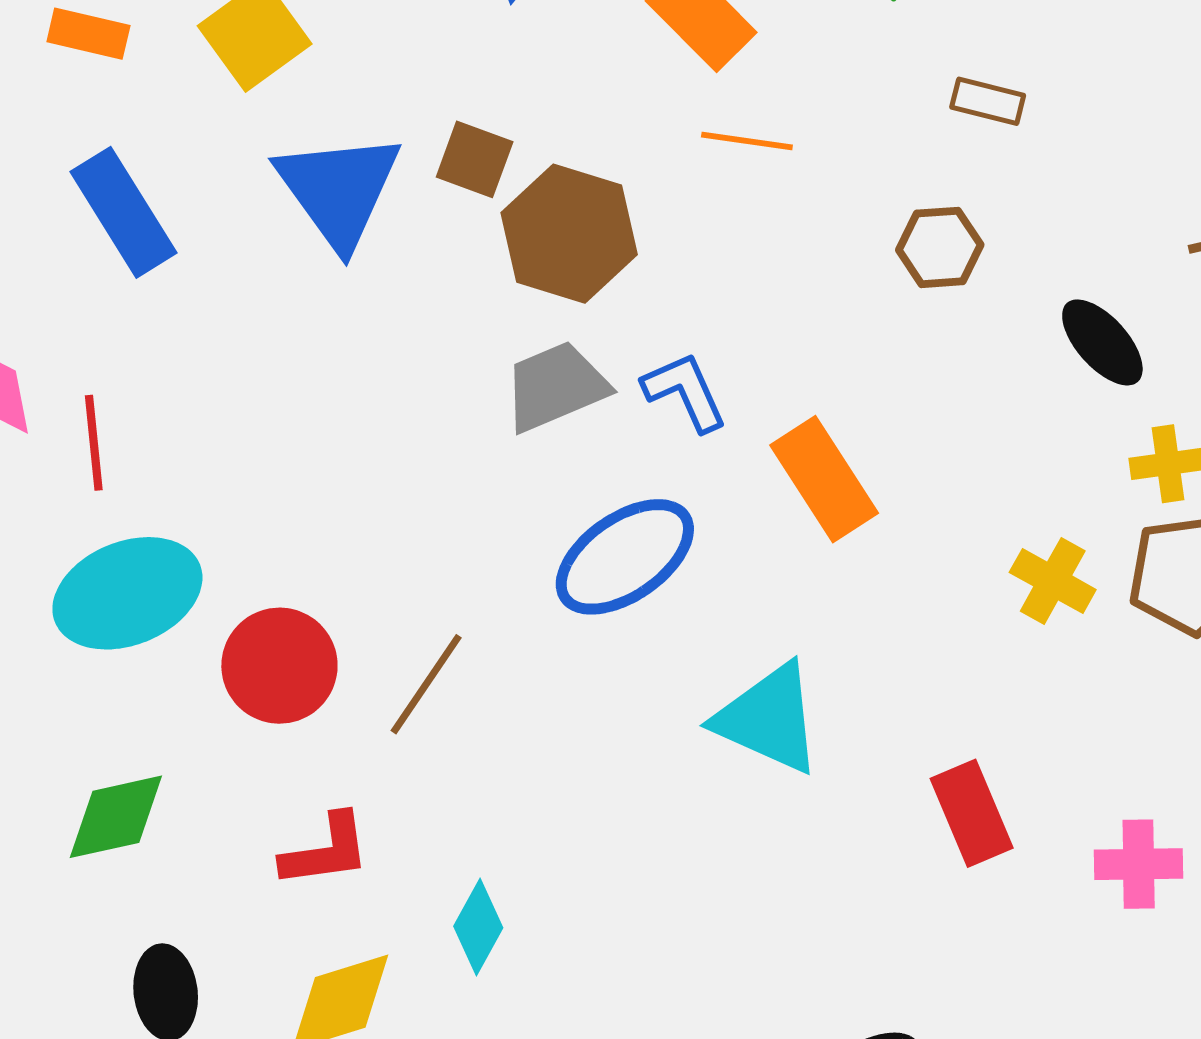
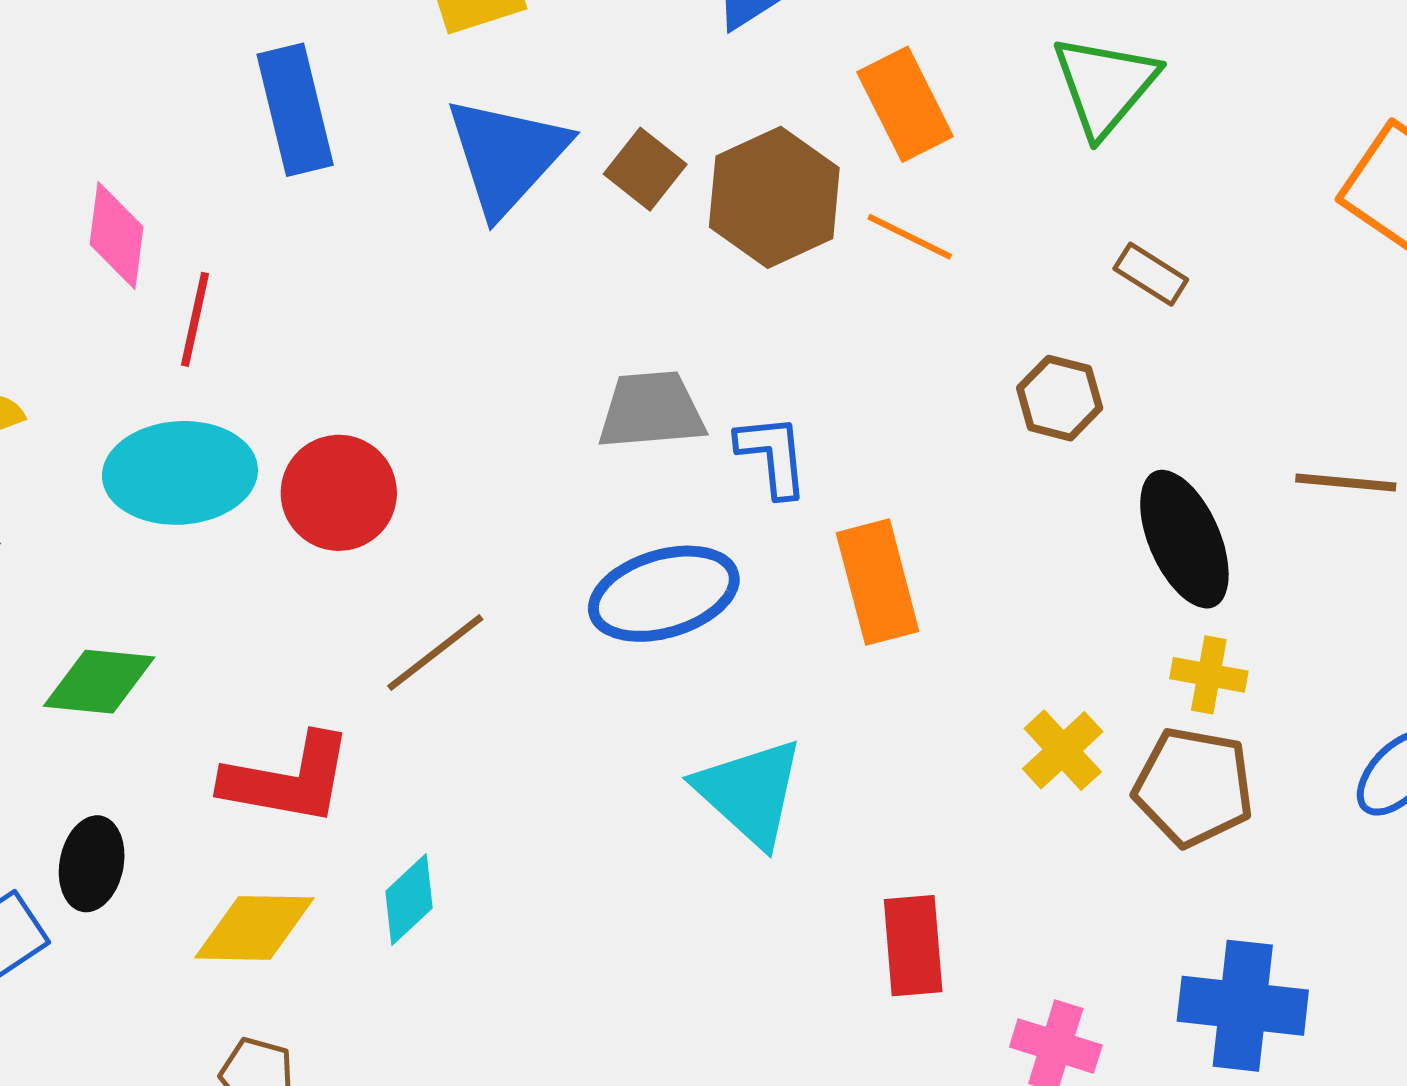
brown hexagon: (569, 234) -> (774, 197), moved
black ellipse: (1102, 342) -> (1184, 539), size x1.4
red circle: (279, 666) -> (339, 493), moved
red L-shape: (326, 851) -> (288, 779), size x1.4

